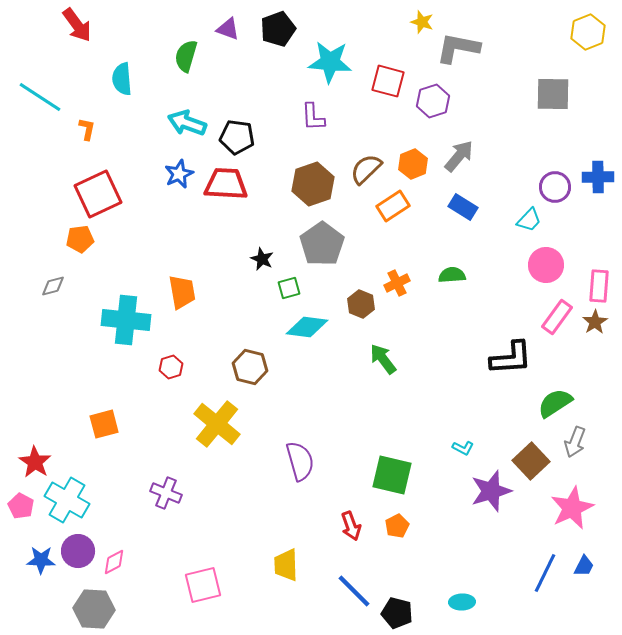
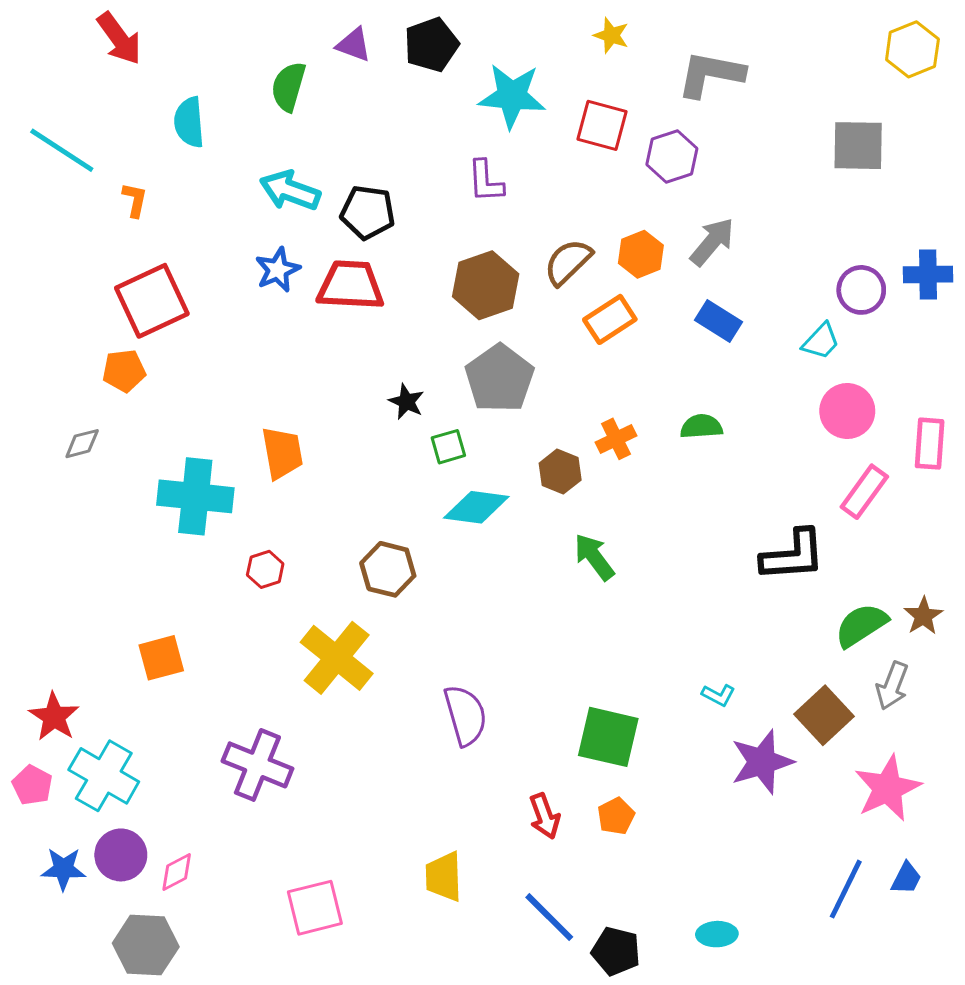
yellow star: (422, 22) -> (611, 35), moved
brown star: (595, 322) -> (923, 616), moved
purple cross: (166, 493) -> (257, 765), size x1.4

